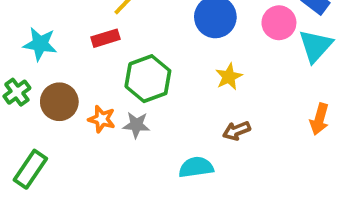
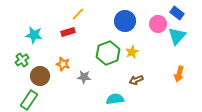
green hexagon: (148, 79) -> (108, 53), moved
brown circle: (59, 102) -> (40, 76), moved
orange star: (102, 119) -> (63, 64), moved

